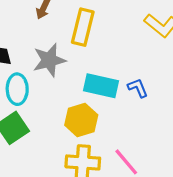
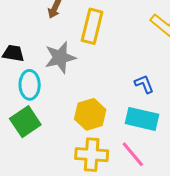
cyan rectangle: (101, 86) -> (142, 119), moved

